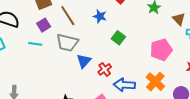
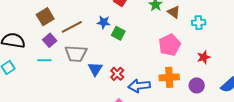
brown line: (68, 16) -> (72, 27), turned -75
brown triangle: (179, 19) -> (174, 12), moved
green square: (118, 38) -> (118, 33), moved
orange cross: (155, 82) -> (169, 77), turned -36

